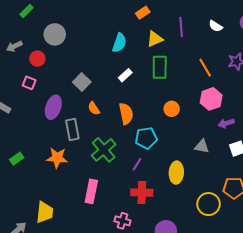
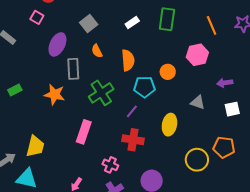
pink hexagon: (211, 99) -> (197, 55), moved
orange circle: (172, 109) -> (168, 72), moved

